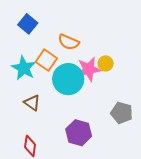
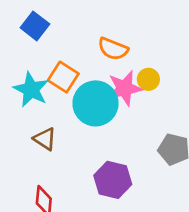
orange semicircle: (69, 42) -> (113, 49), moved

